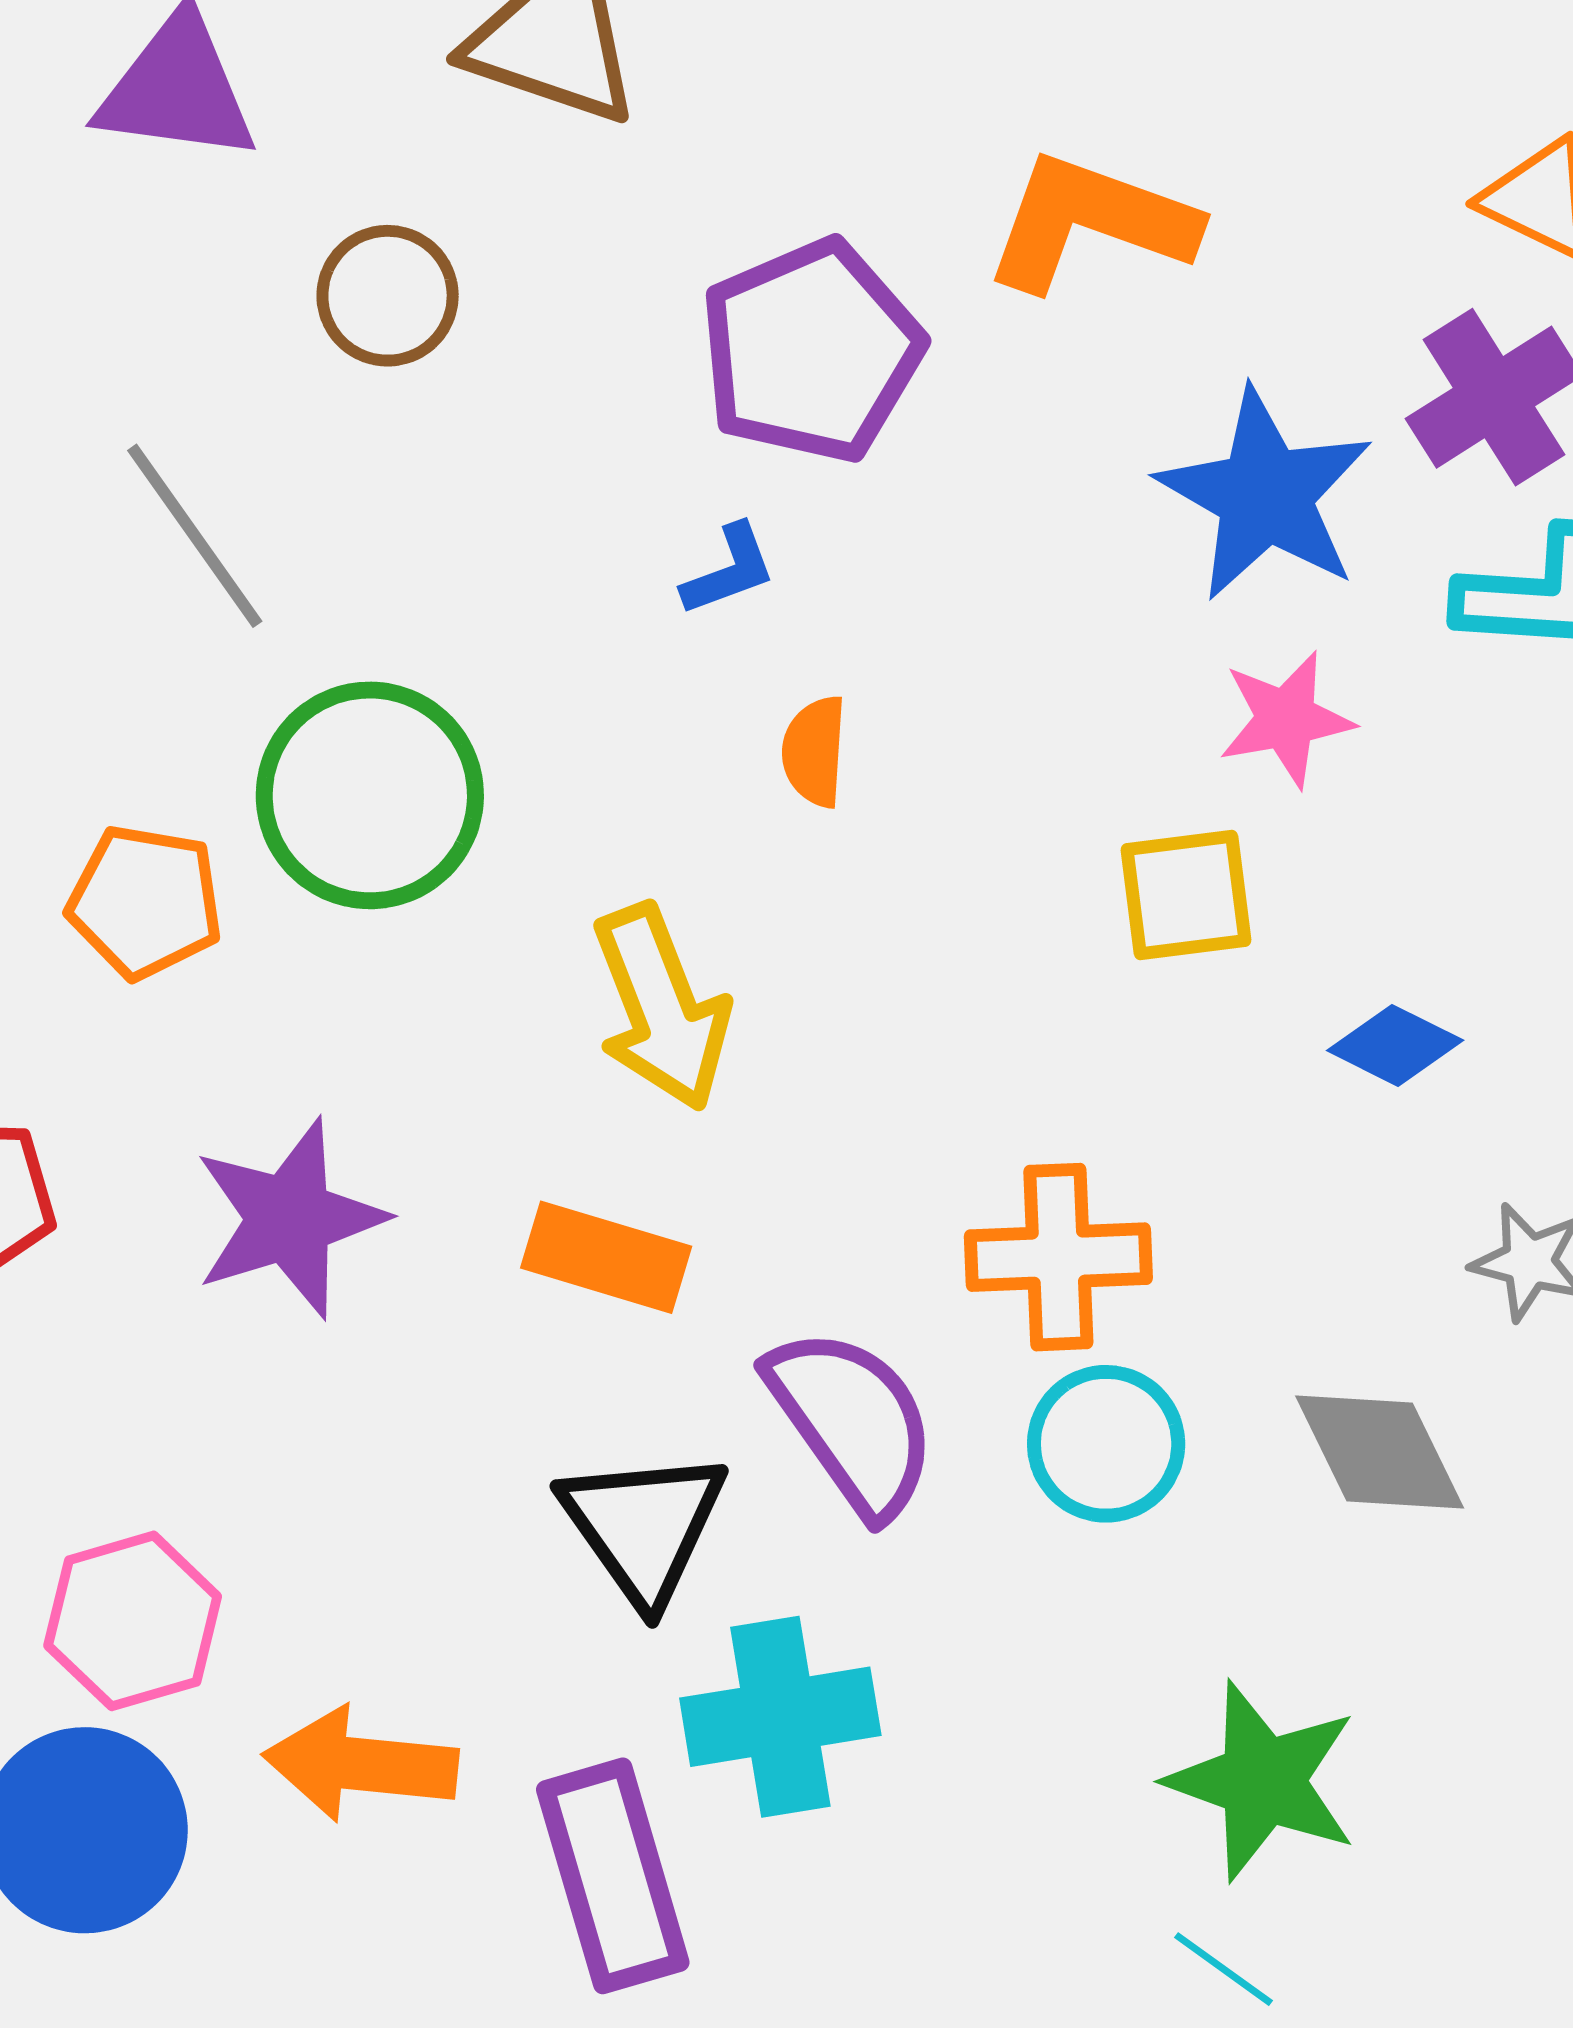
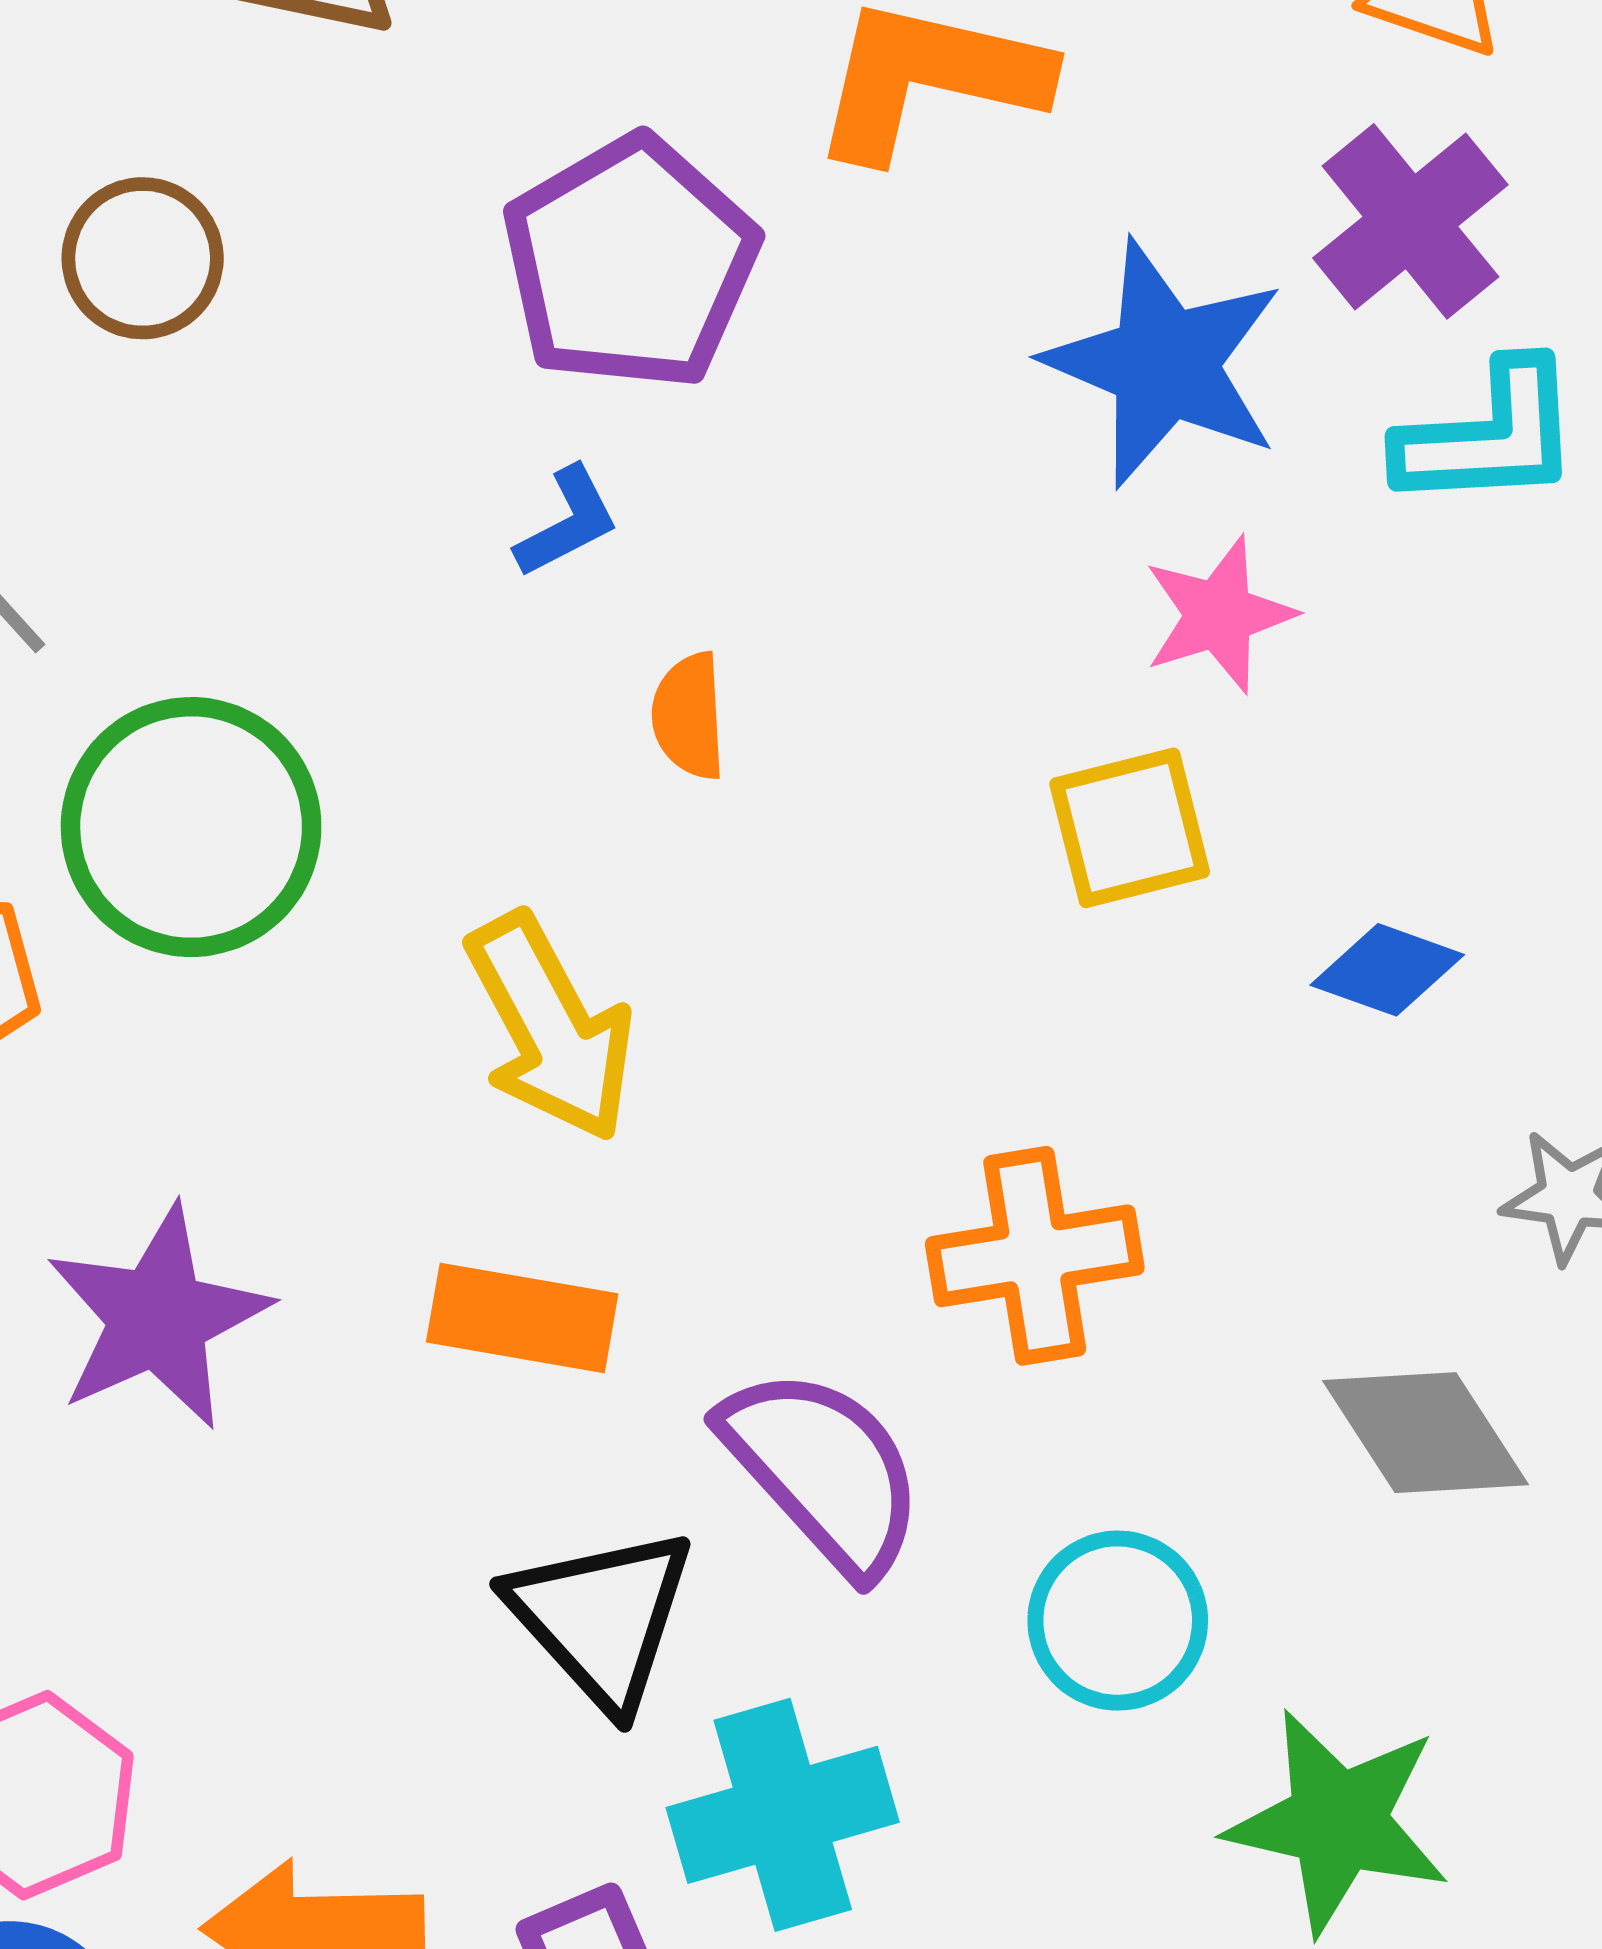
cyan circle: (1106, 1444) -> (1118, 1621), moved

